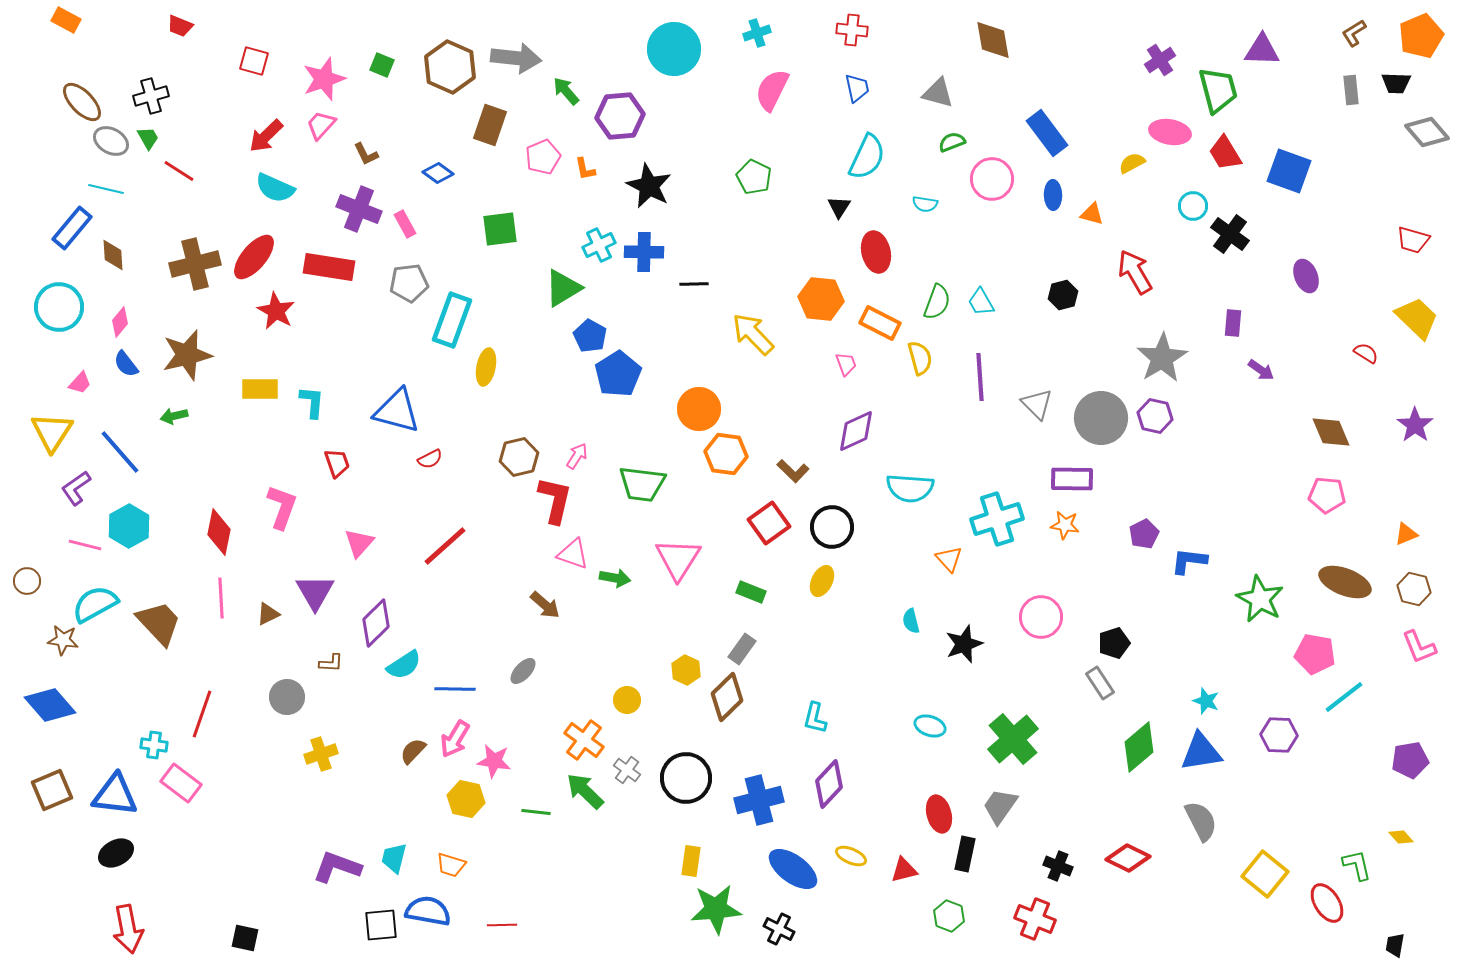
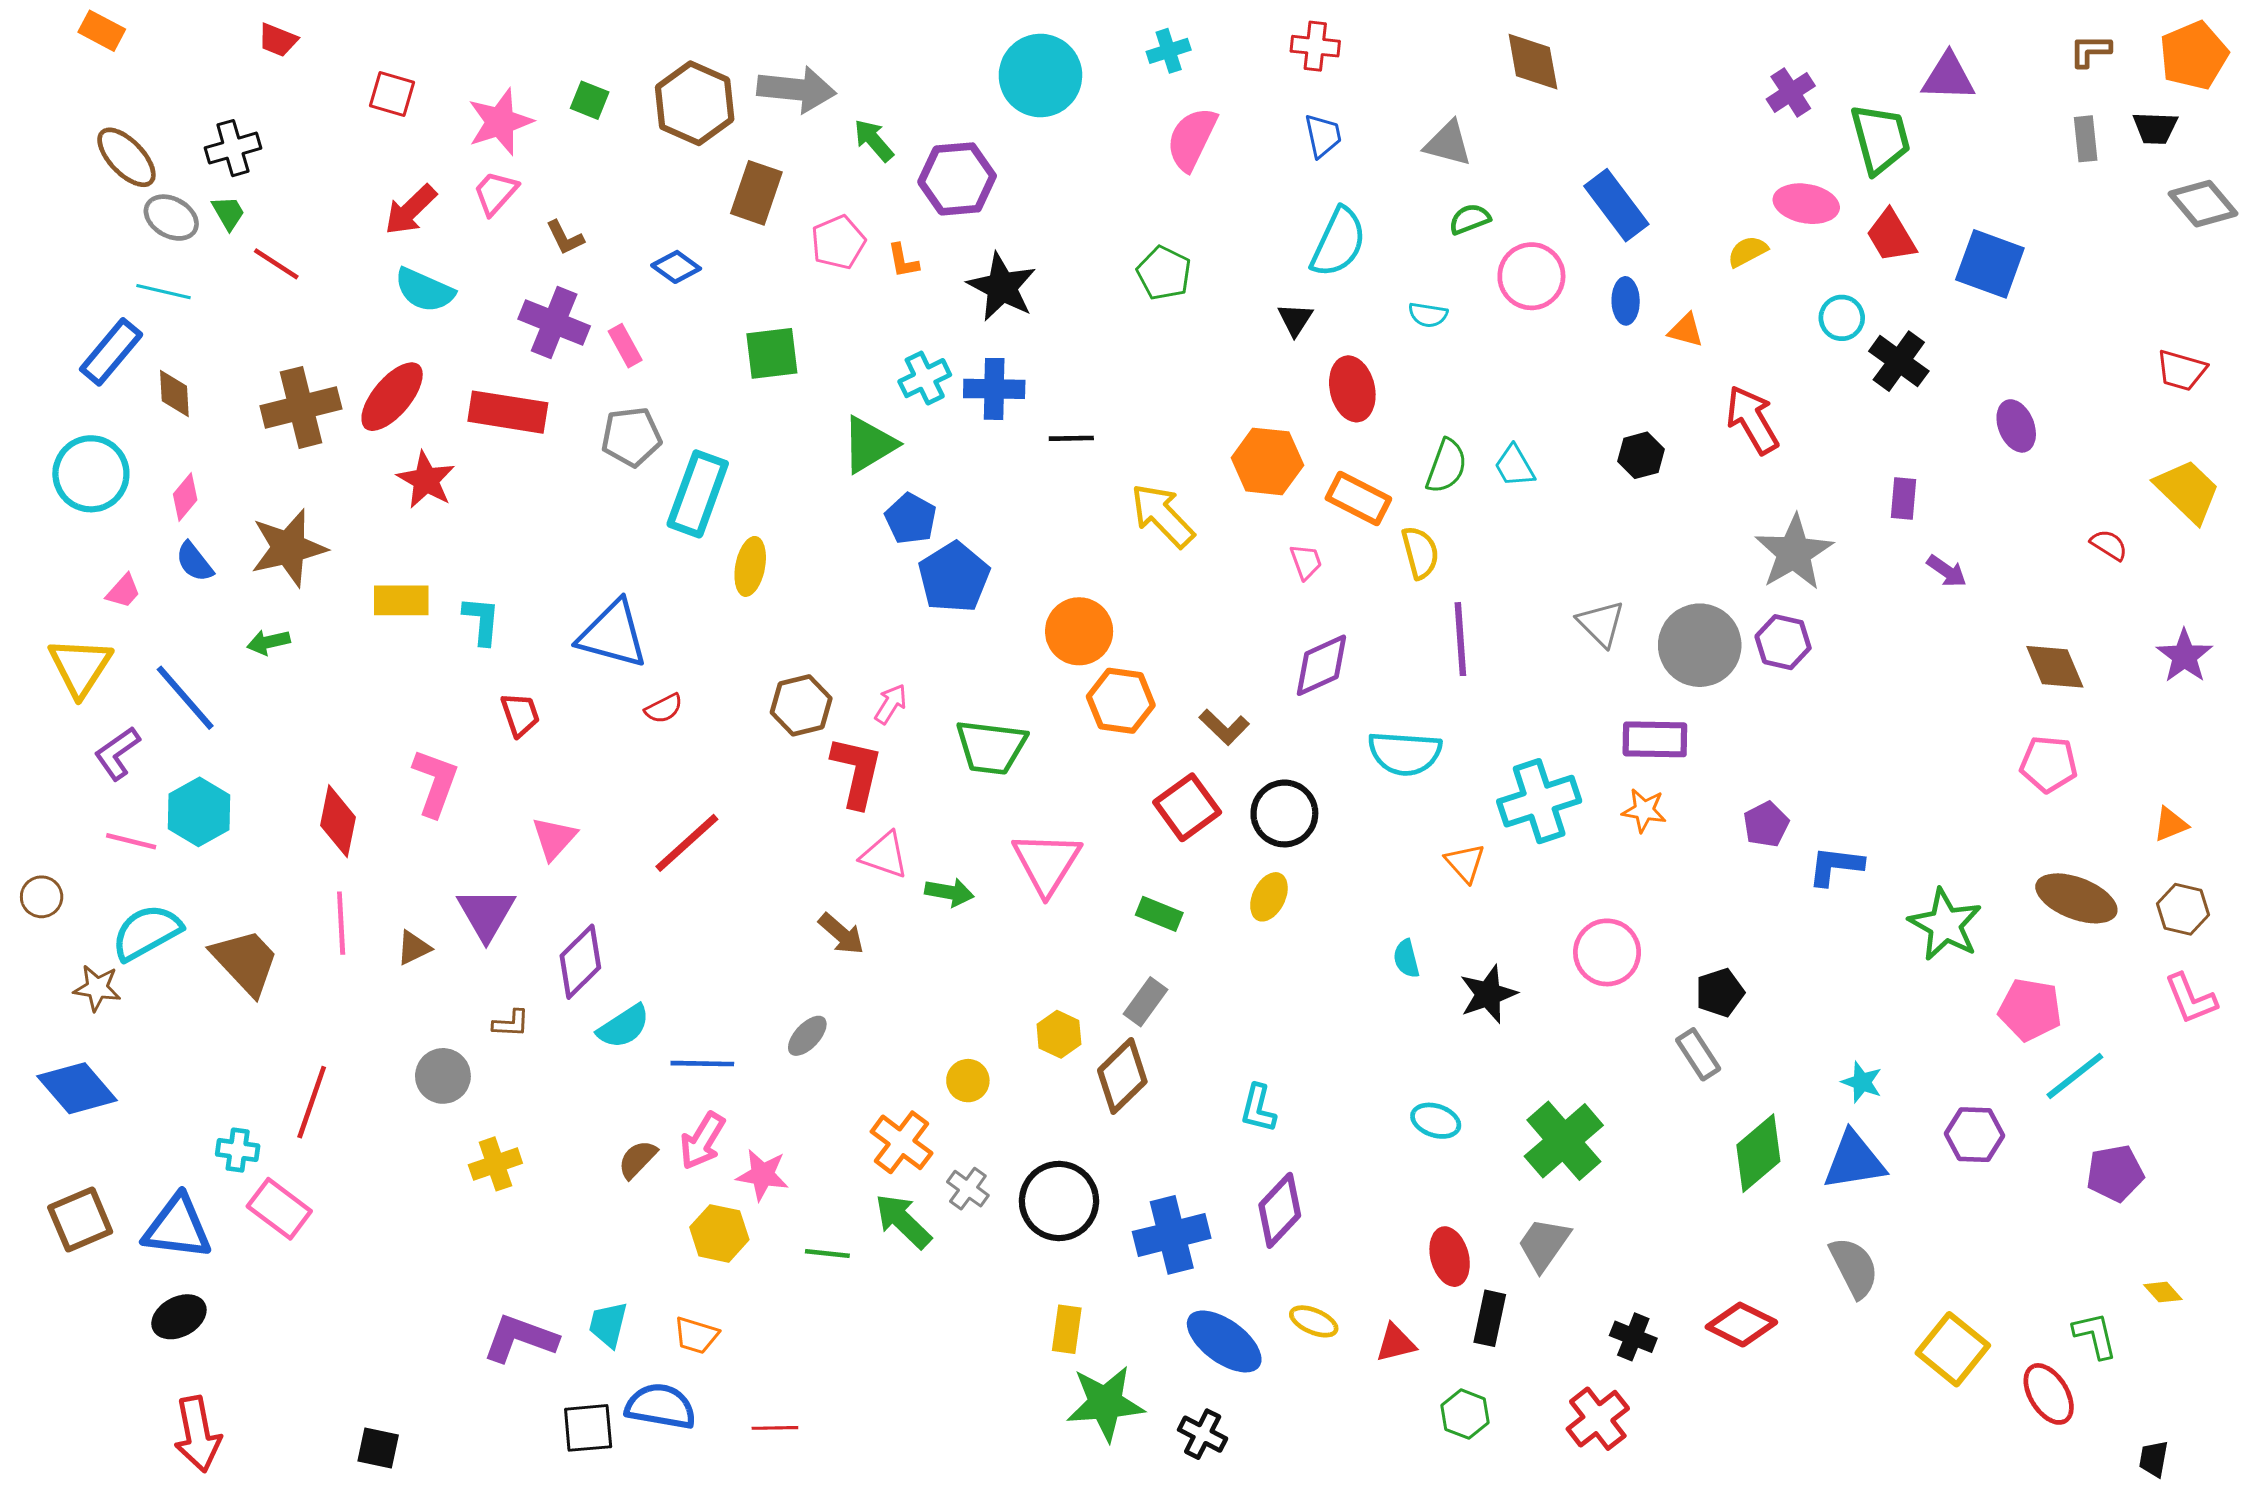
brown L-shape: (1354, 33) -> (2090, 51), turned 32
purple line: (980, 377) -> (1460, 639), moved
purple pentagon: (1410, 760) -> (2115, 1173), moved
red cross: (1035, 919) -> (1598, 1419), turned 30

